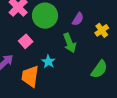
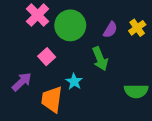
yellow cross: (102, 30) -> (137, 28), moved
green semicircle: (99, 69) -> (136, 91), turned 54

